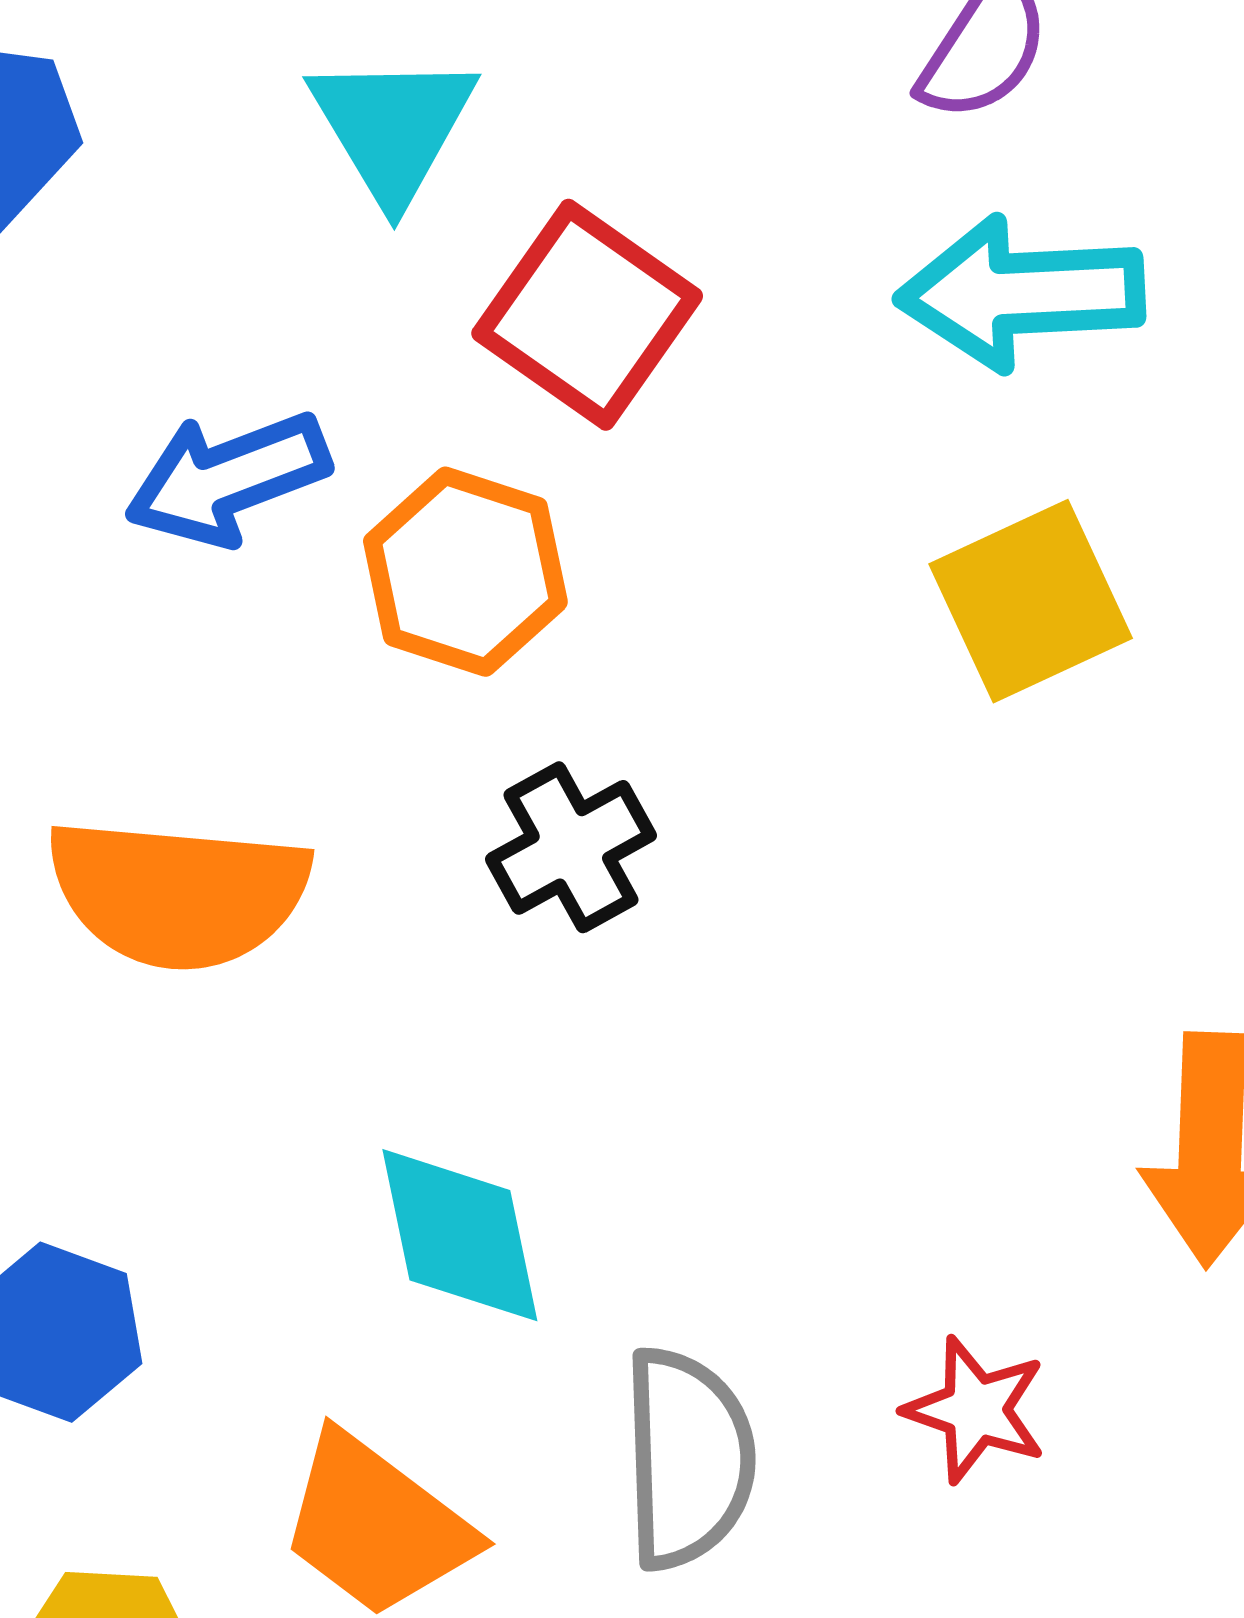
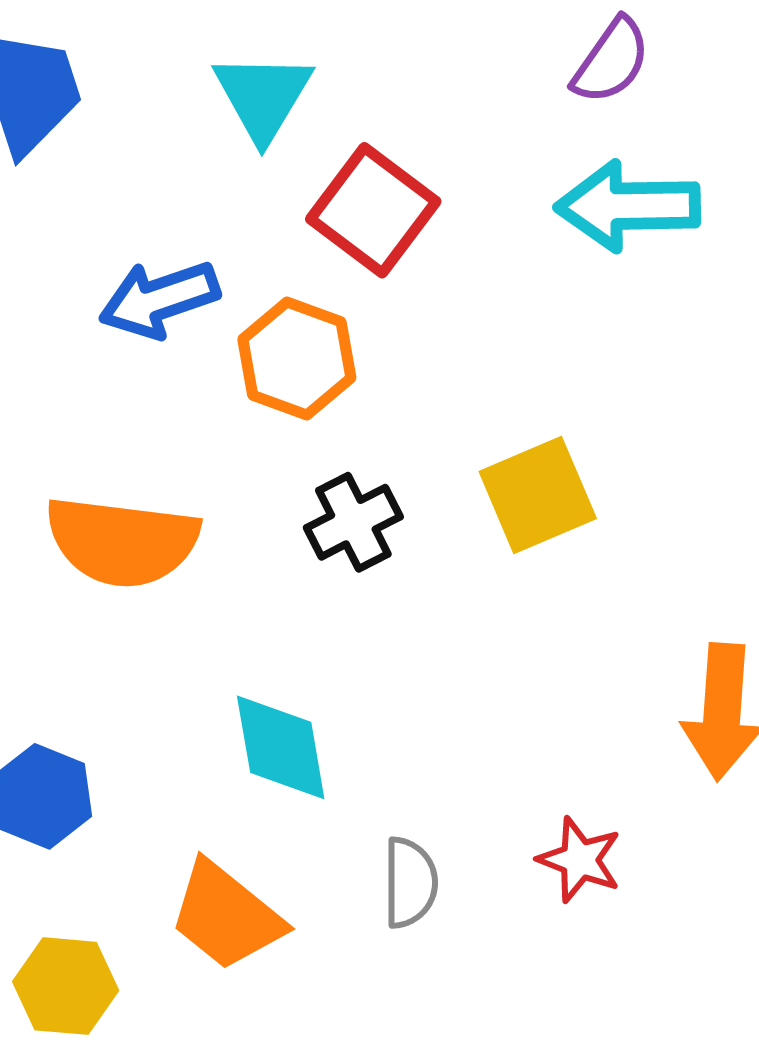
yellow square: (1031, 601) -> (538, 495), moved
gray semicircle: (688, 1458) -> (410, 883), size x0.7

